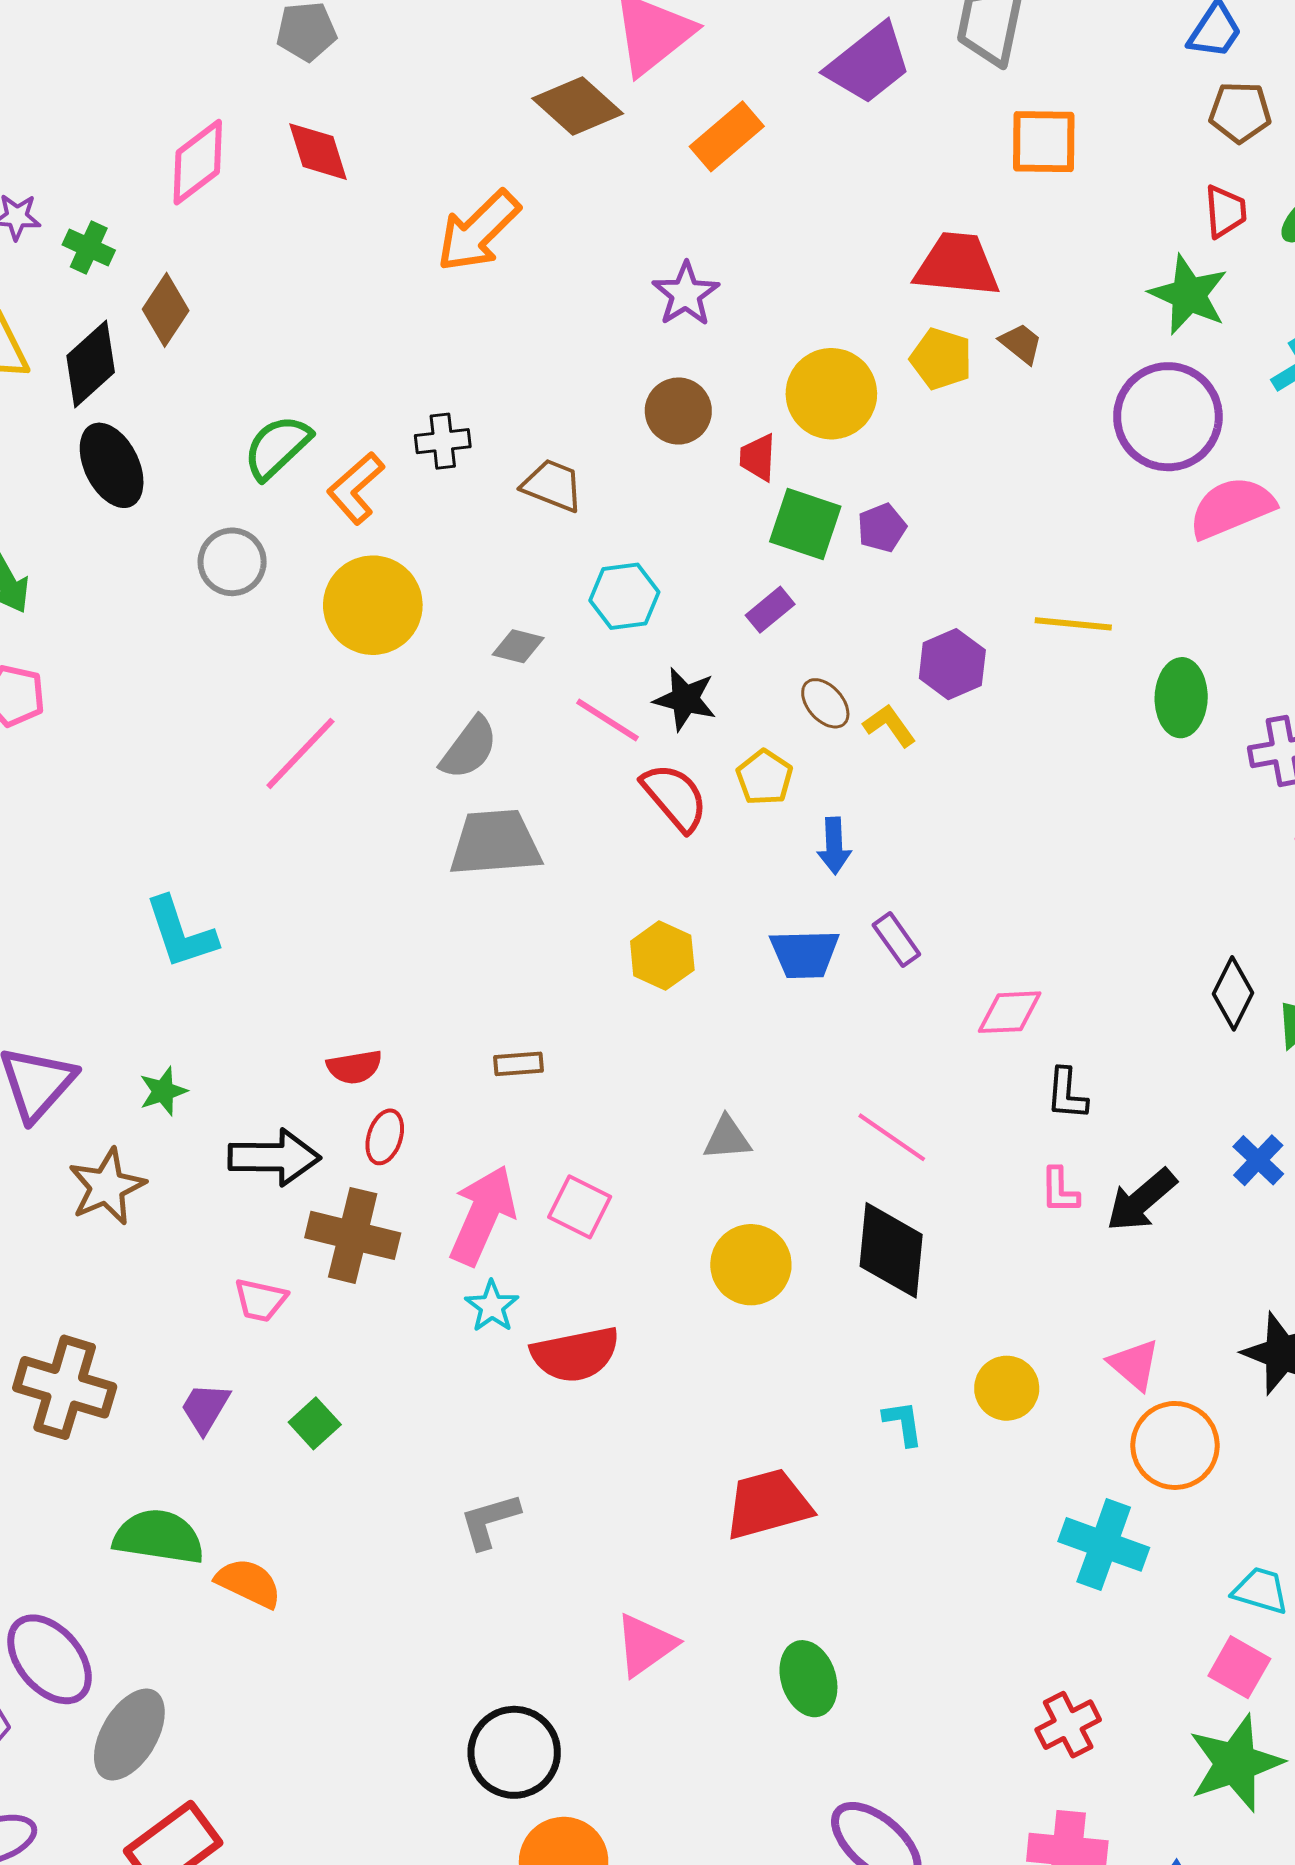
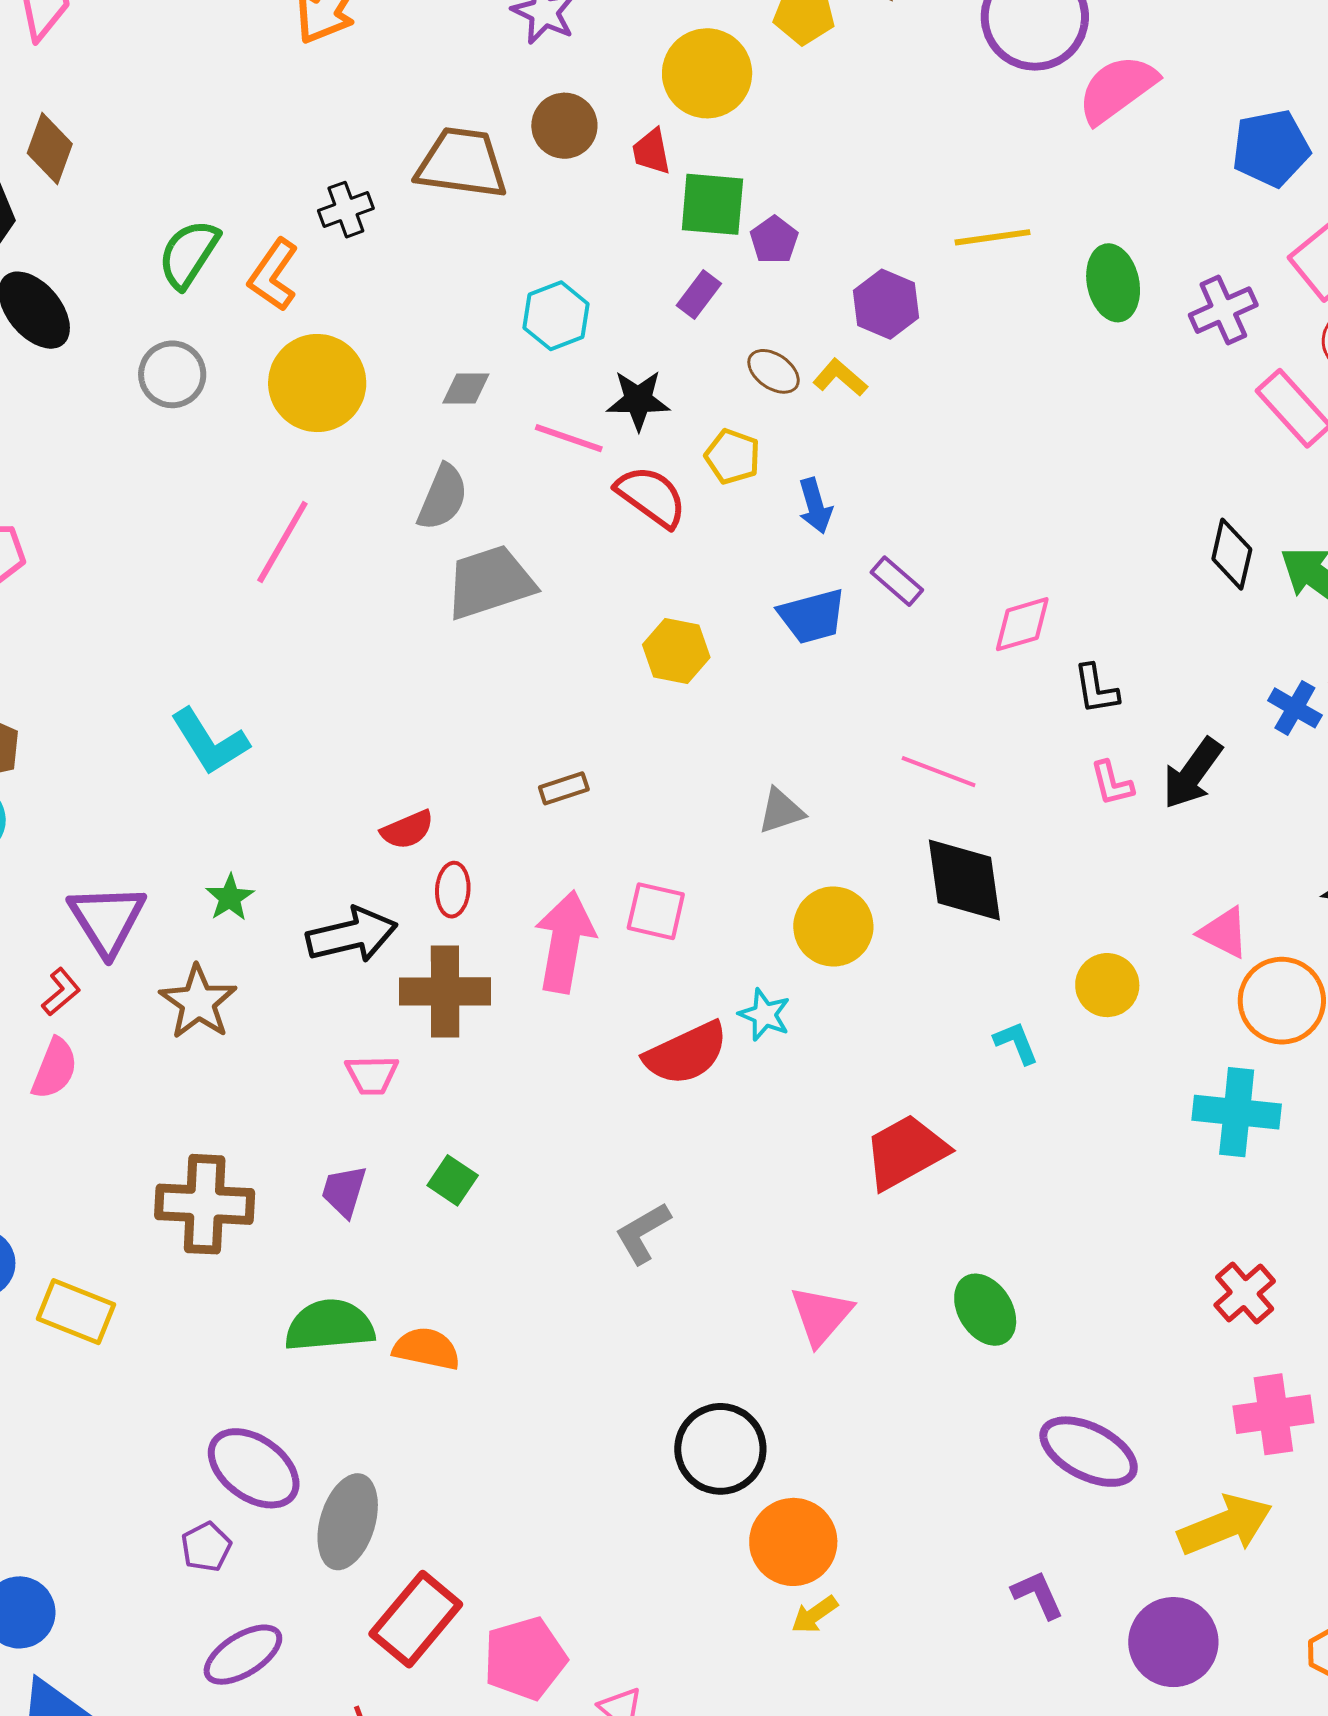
brown trapezoid: (553, 485) -> (462, 163), moved, size x1.5
purple pentagon: (882, 528) -> (774, 240), moved
cyan star: (492, 1306) -> (764, 1015), moved

